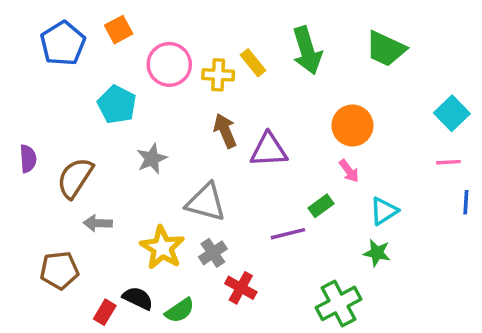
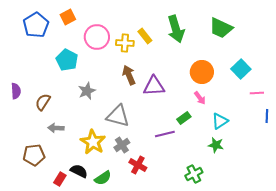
cyan square: (452, 113) -> (241, 69), moved
brown semicircle: (75, 178) -> (43, 102), size x0.7
green cross: (338, 303) -> (194, 174), size x0.7

